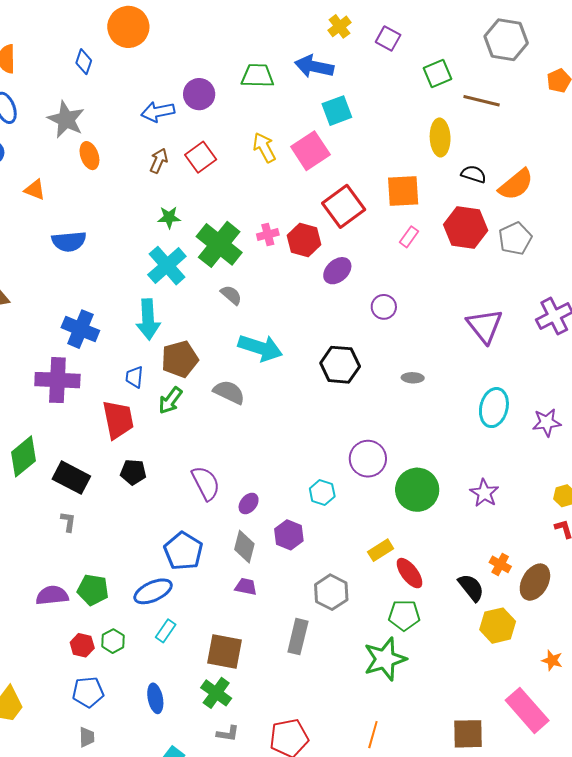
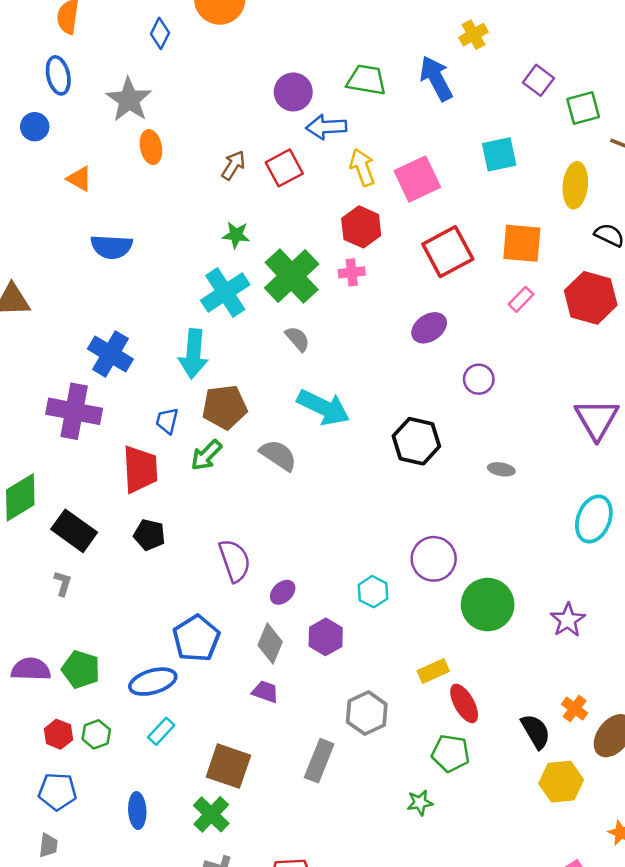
purple square: (388, 38) -> (538, 80), moved
blue arrow: (314, 66) -> (436, 78), turned 42
cyan square: (337, 111) -> (499, 154), moved
blue arrow: (158, 112) -> (326, 127), moved
red hexagon: (304, 240) -> (361, 227), moved
green star: (385, 659) -> (420, 803), size x0.5

